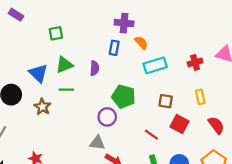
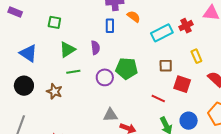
green square: (56, 33) -> (54, 22), turned 32
cyan rectangle: (155, 65) -> (162, 33), moved
blue triangle: (38, 73) -> (28, 53), moved
purple circle: (107, 117) -> (105, 77), moved

